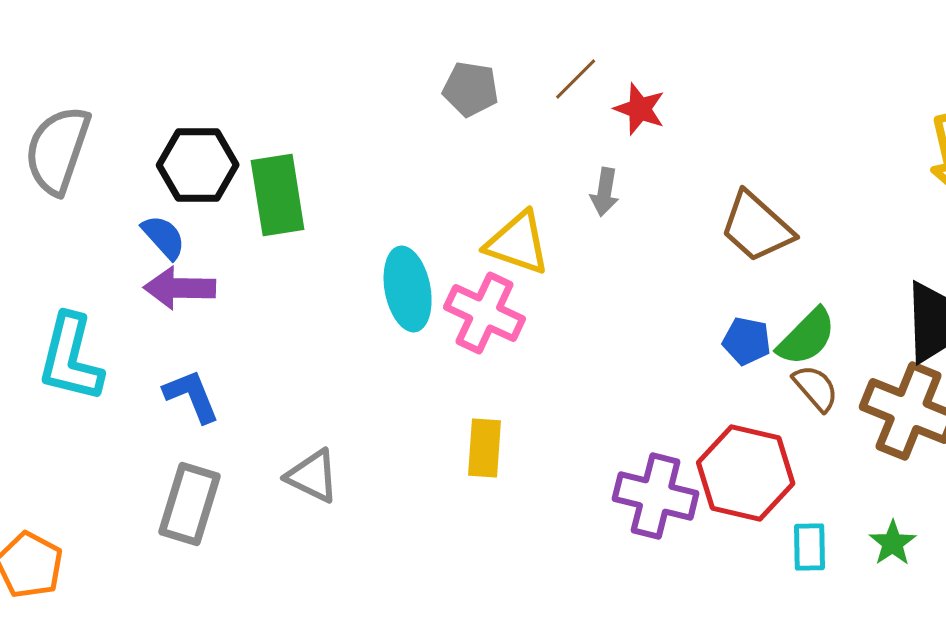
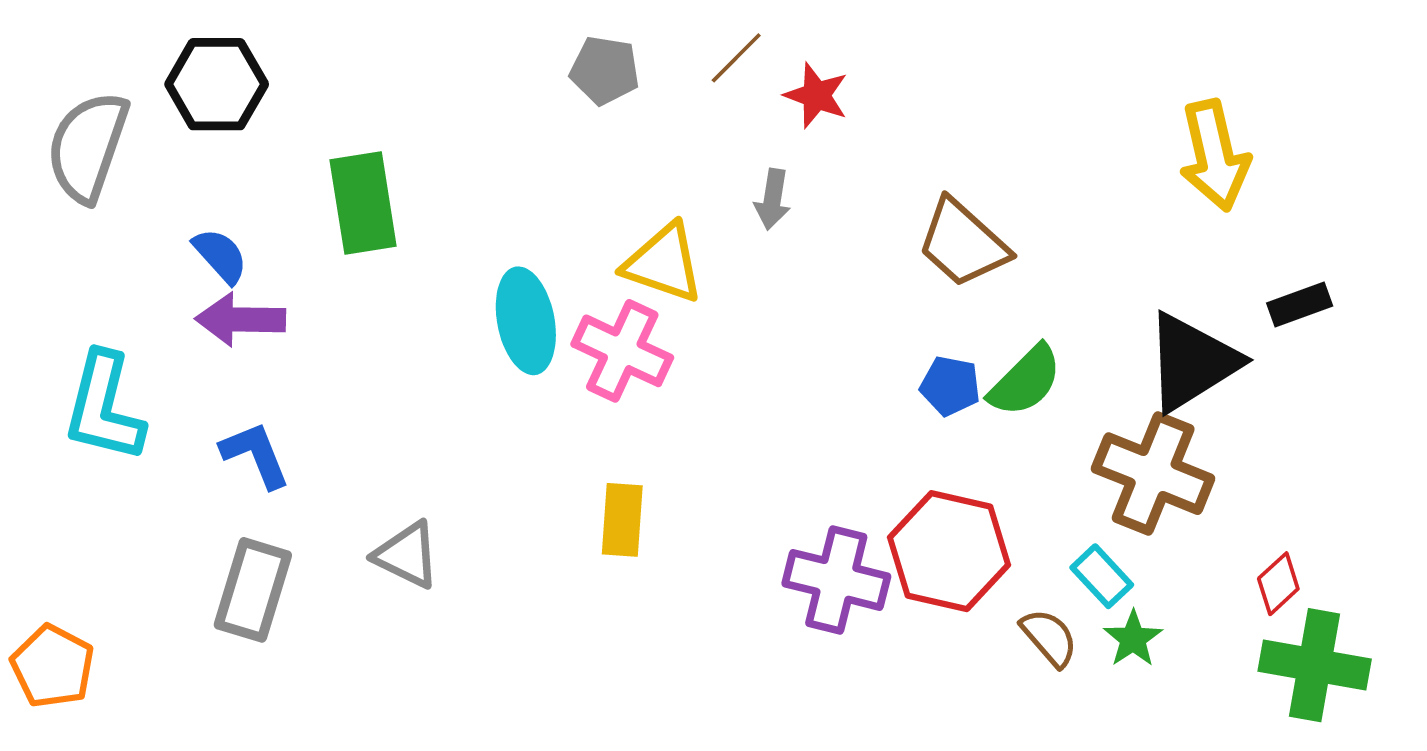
black hexagon: (198, 165) -> (217, 84), moved
brown semicircle: (816, 388) -> (1049, 638), moved
cyan rectangle: (810, 547) -> (1102, 576), moved, turned -42

